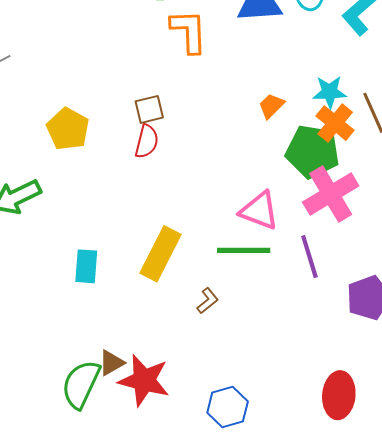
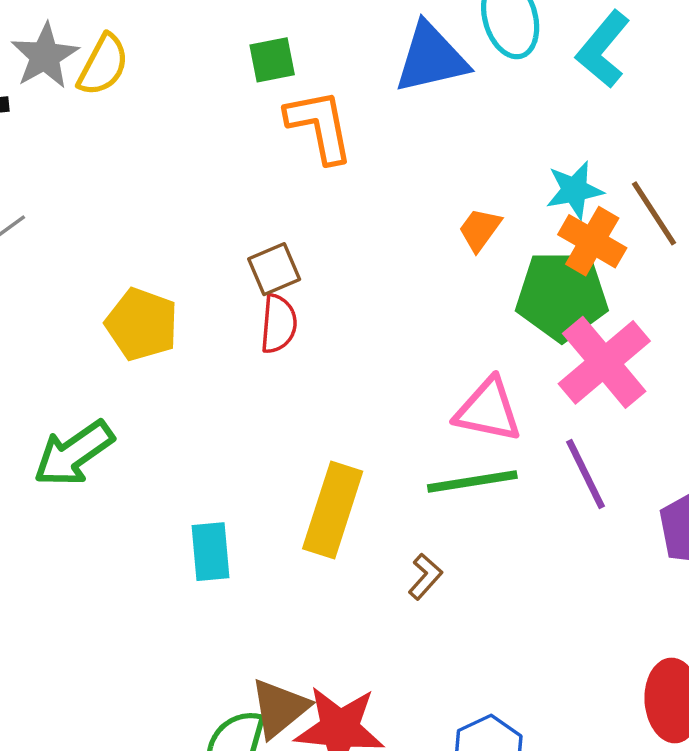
brown triangle: (111, 363) -> (280, 708), size x1.4

